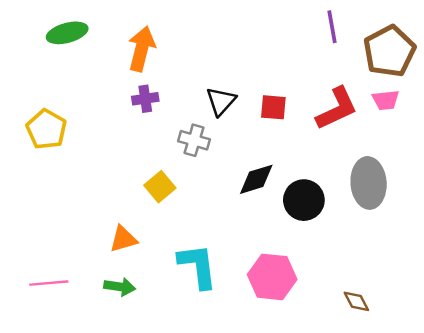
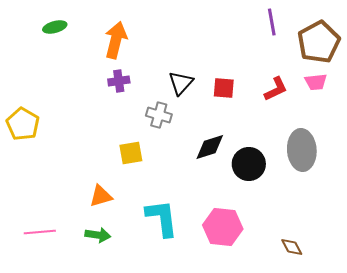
green ellipse: (67, 33) -> (55, 27), size x0.7
red L-shape: (337, 109) -> (276, 89), size x0.7
yellow pentagon: (46, 129) -> (23, 124), moved
yellow square: (160, 187) -> (131, 153), turned 30

